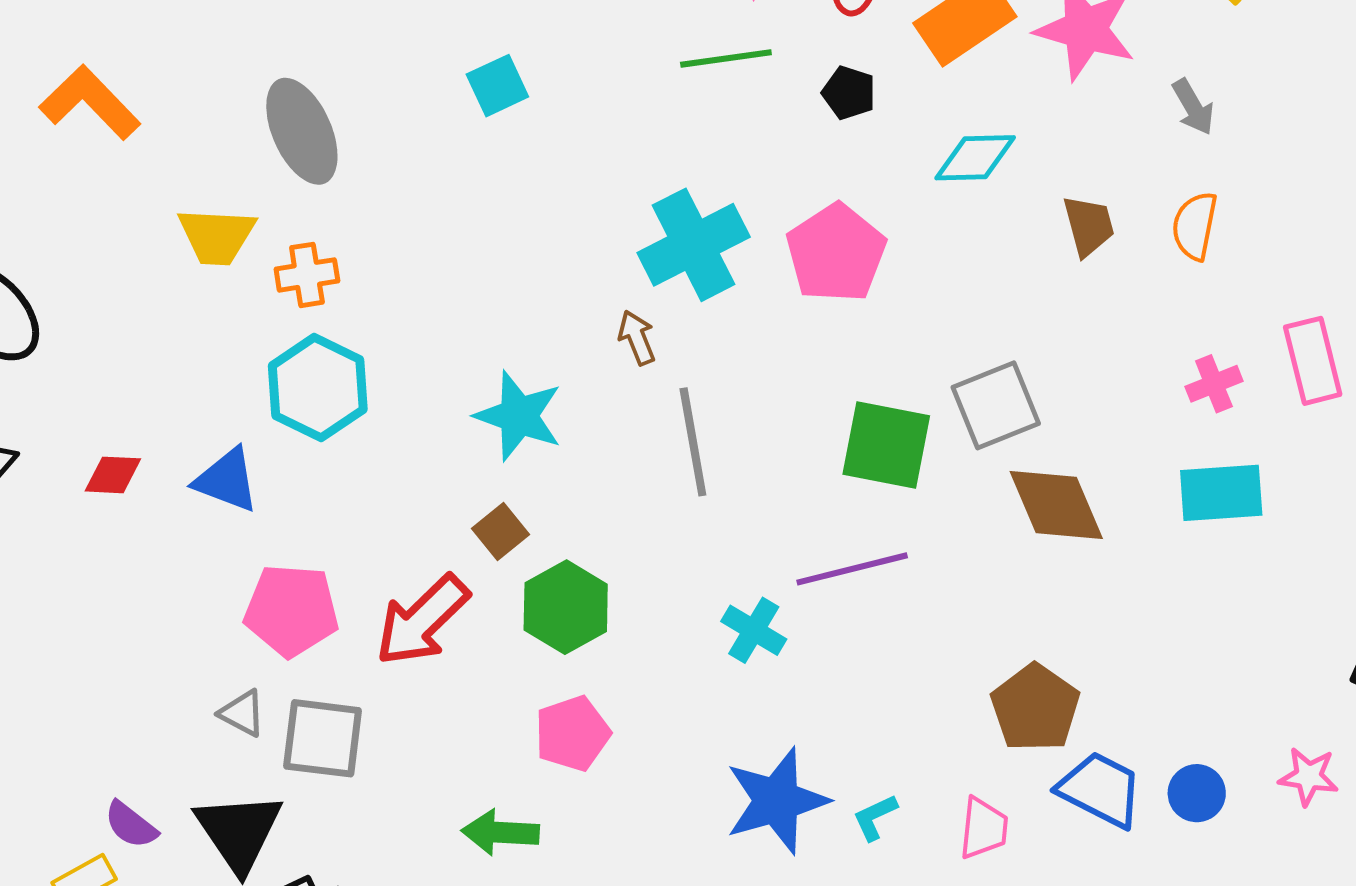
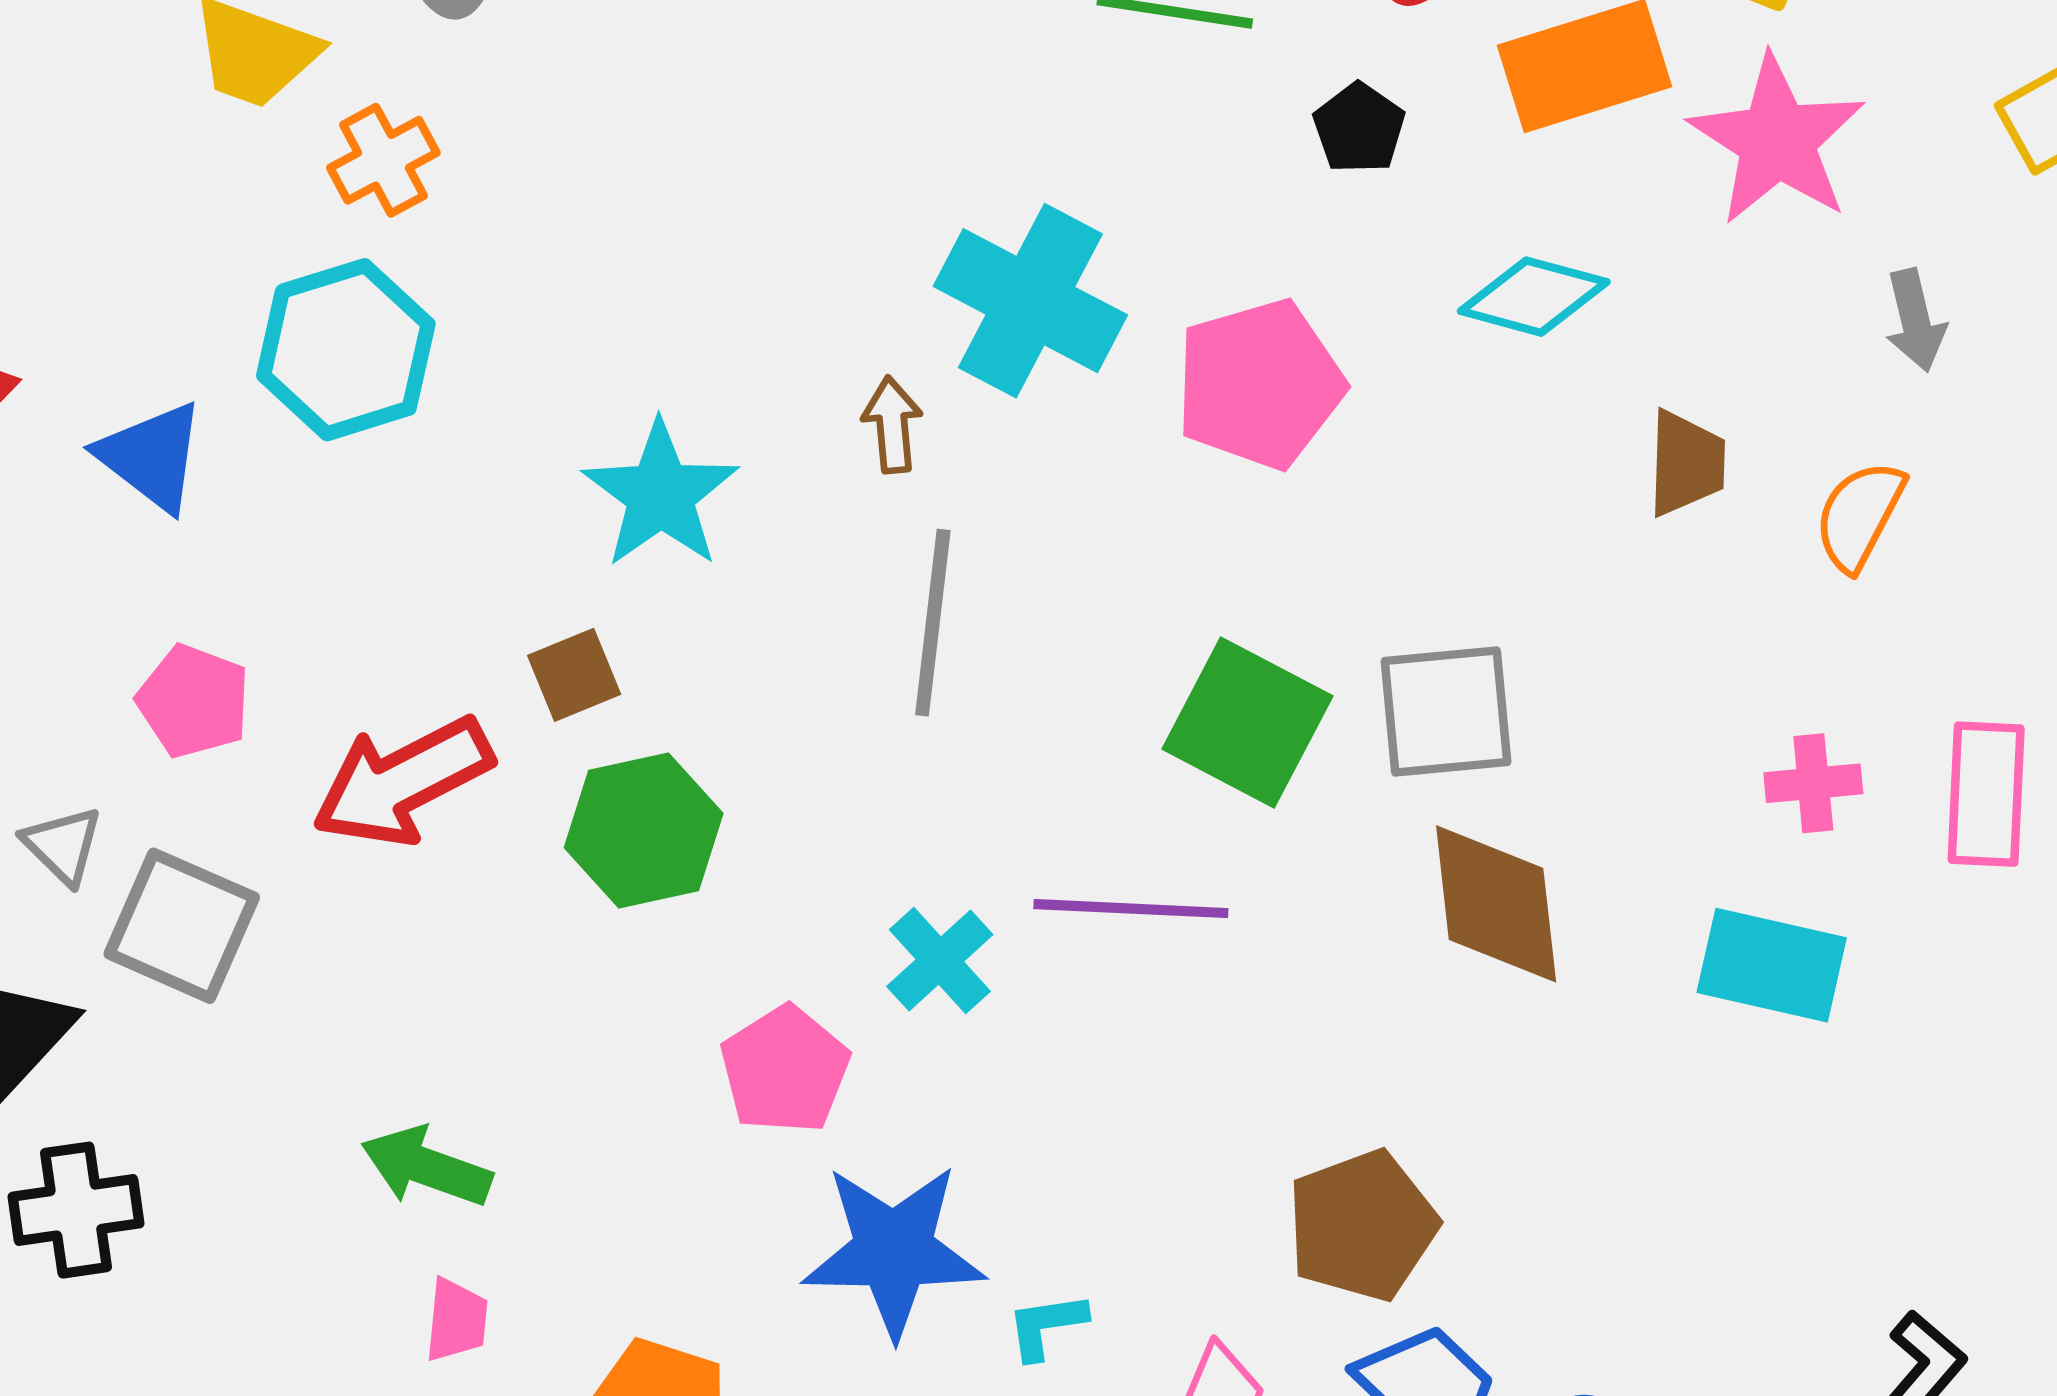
cyan cross: (694, 245) -> (1030, 301), turned 38
orange cross: (307, 275) -> (383, 160), turned -36
pink pentagon: (291, 610) -> (194, 701), size x0.7
pink pentagon: (572, 733) -> (785, 1070), moved, turned -30

